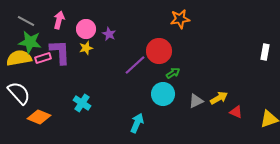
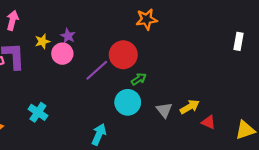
pink circle: (86, 29) -> (62, 54), moved
yellow star: (86, 48) -> (42, 41), moved
white rectangle: (265, 52) -> (238, 41), moved
gray triangle: (196, 101) -> (164, 110), turned -42

